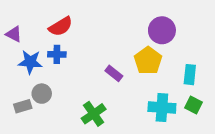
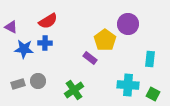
yellow pentagon: (148, 61) -> (105, 40), moved
gray circle: (42, 94) -> (38, 81), moved
green square: (194, 105) -> (153, 94), moved

